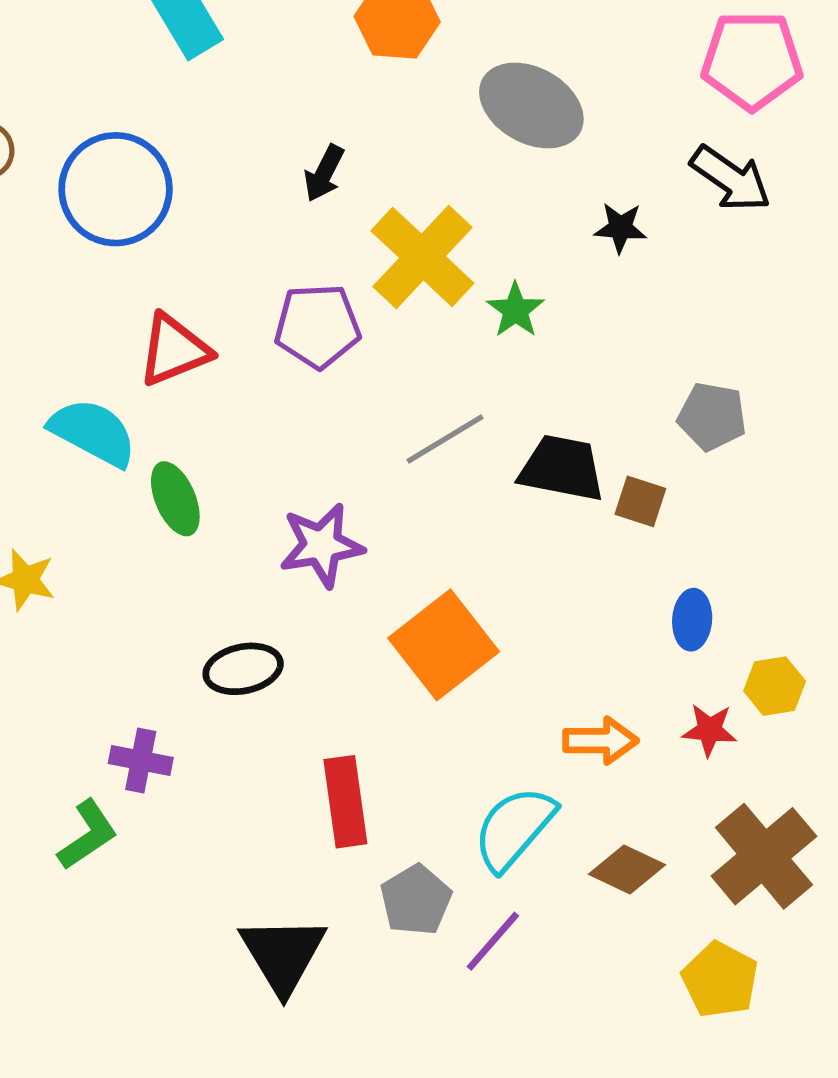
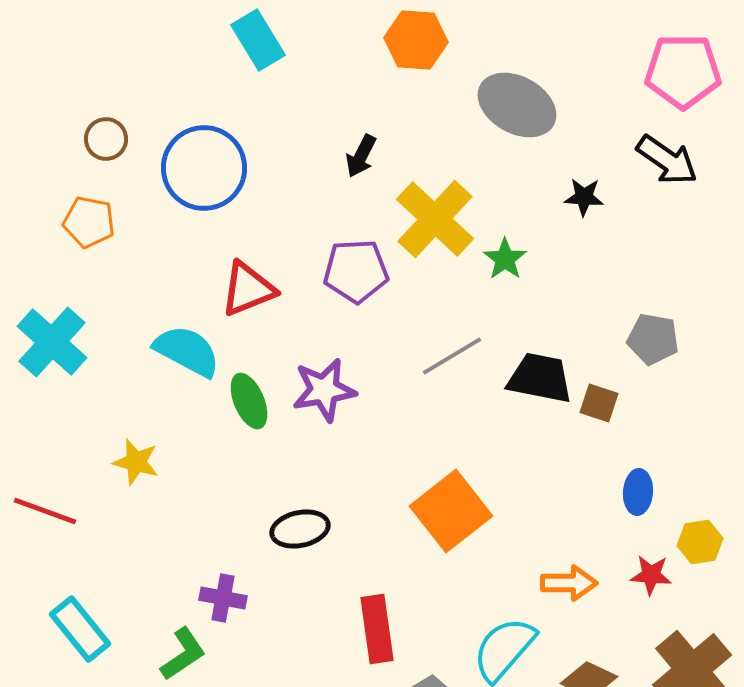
purple star: (321, 545) -> (324, 390), moved

